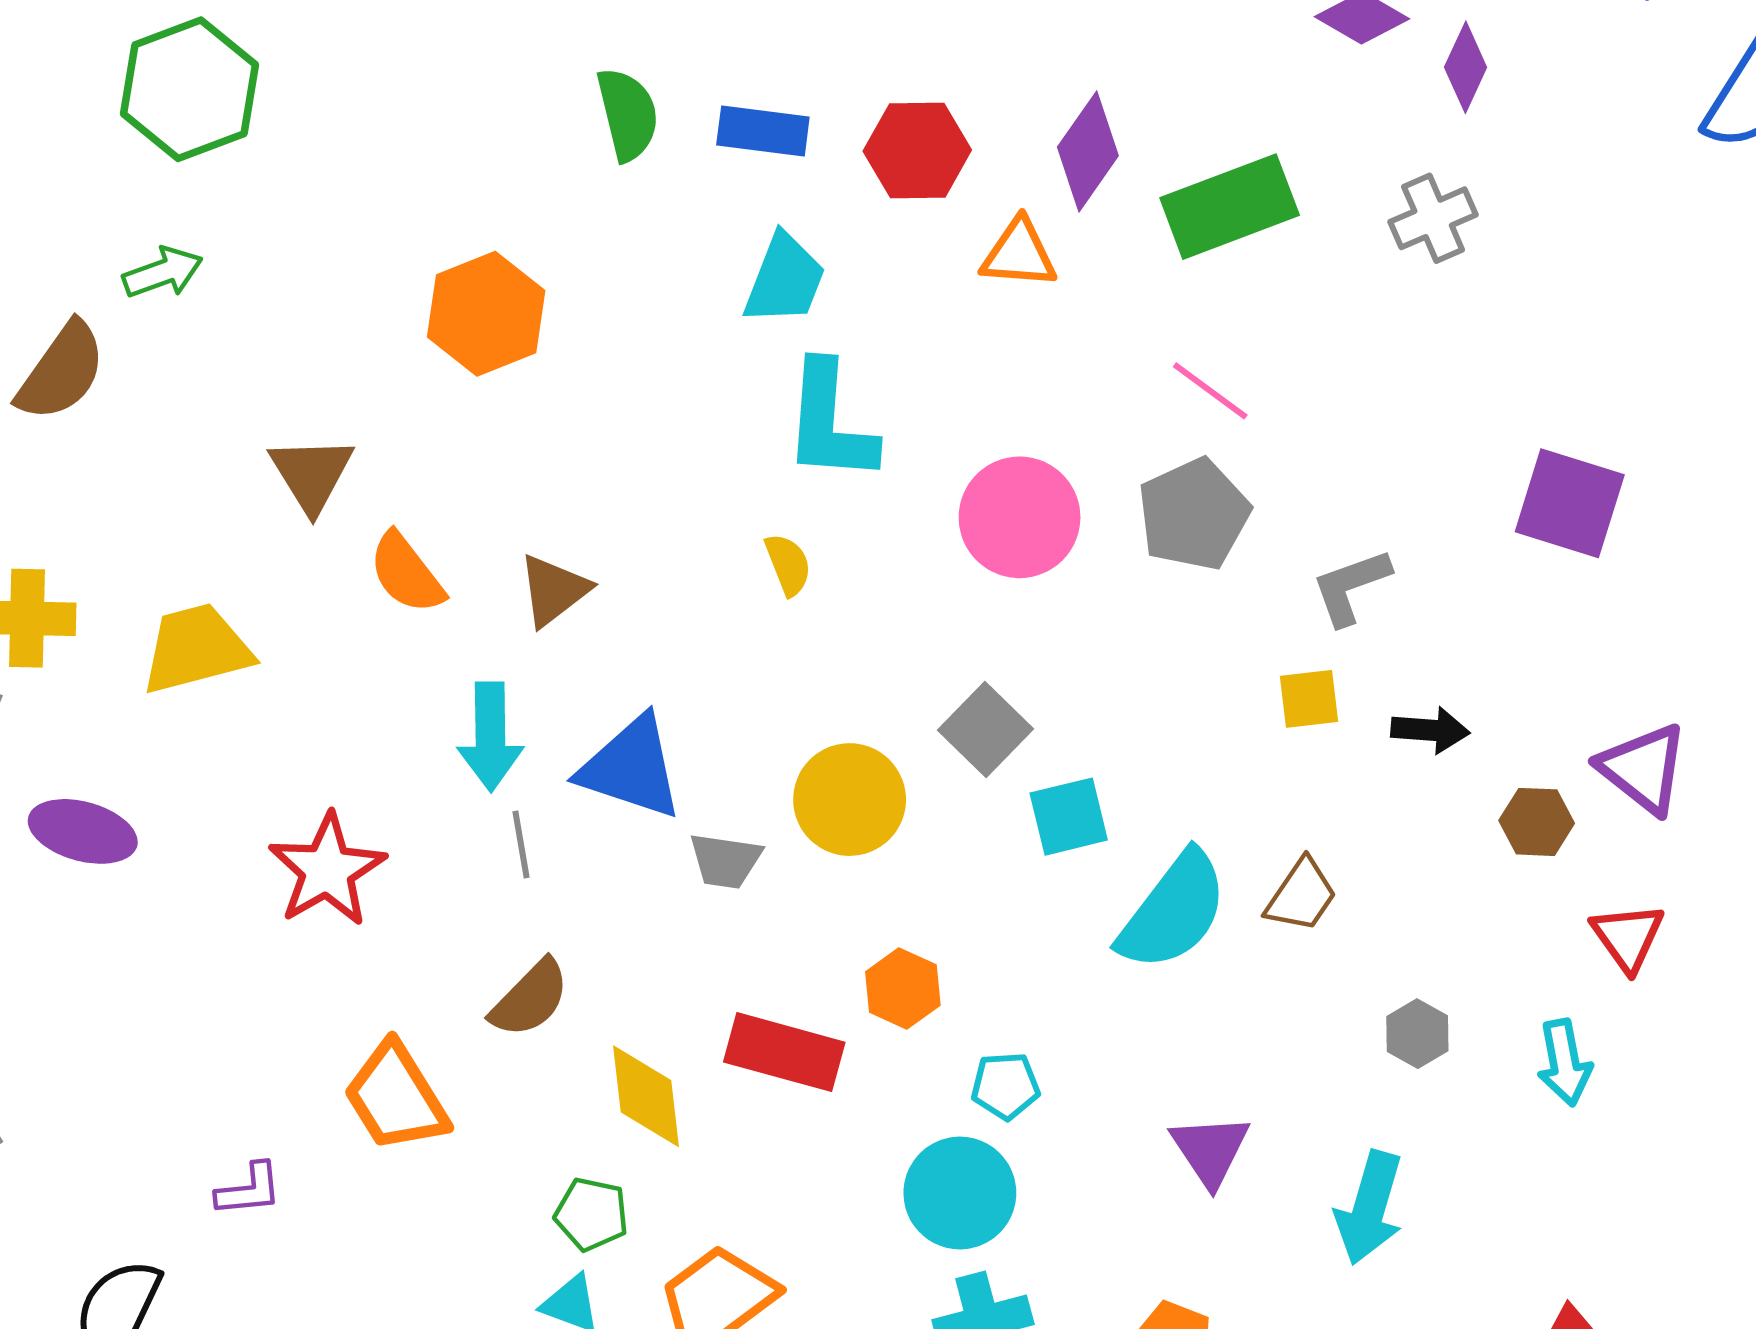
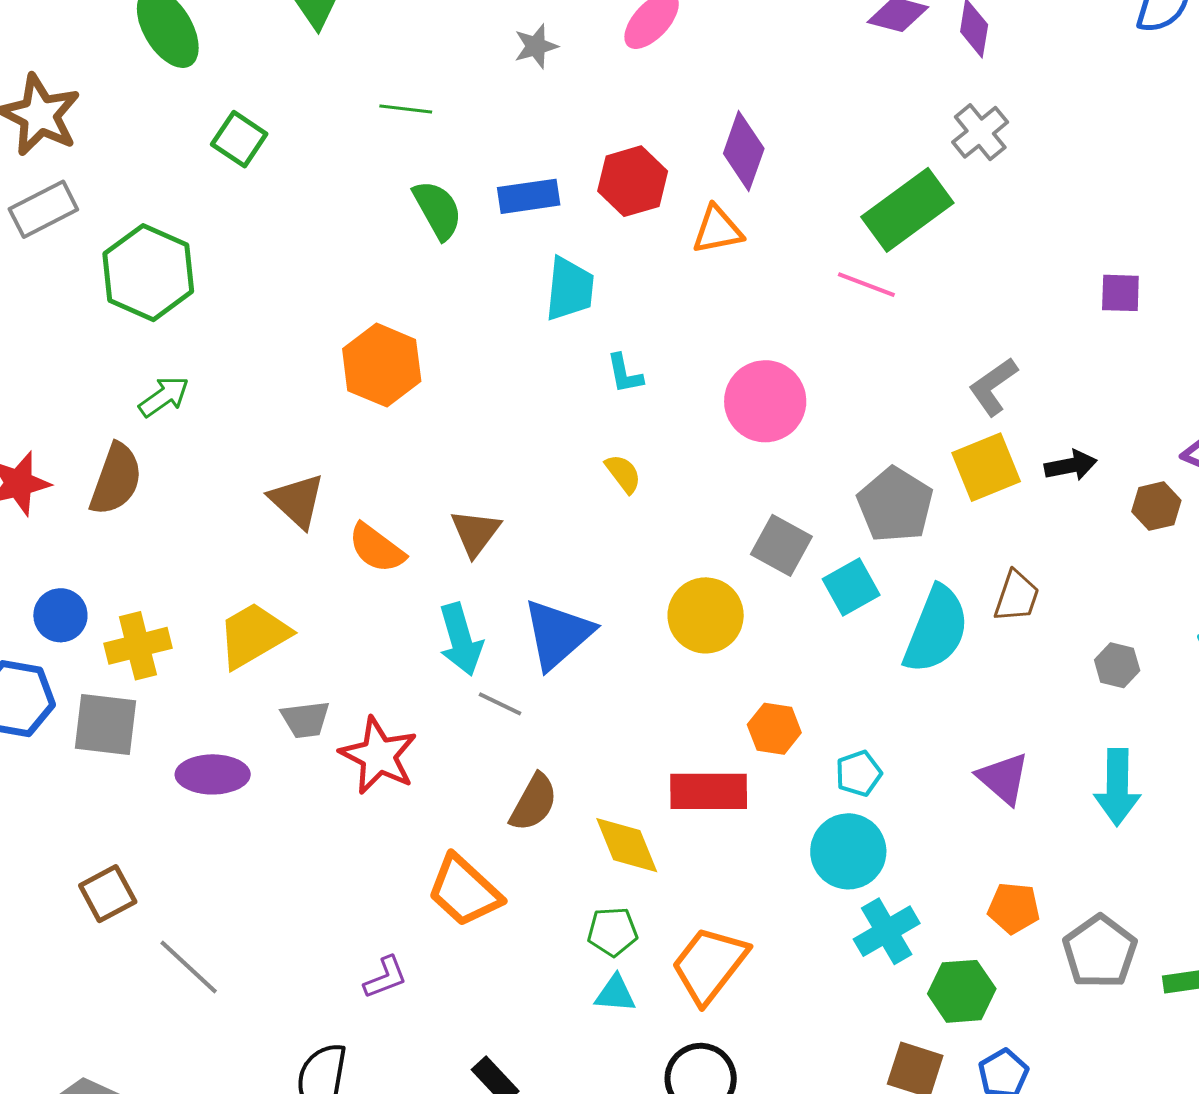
green rectangle: (1230, 207) -> (907, 210), moved
cyan L-shape: (830, 422) -> (625, 374), size x0.5
purple square: (1570, 503) -> (1120, 293), size x0.6
gray pentagon: (1194, 514) -> (895, 505), moved
yellow square: (1309, 699) -> (986, 467), size x1.5
blue triangle: (631, 768) -> (558, 634), turned -44
gray line: (521, 844) -> (500, 704), turned -39
gray trapezoid: (725, 861) -> (305, 719), moved

